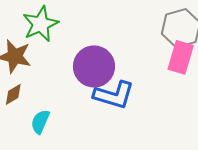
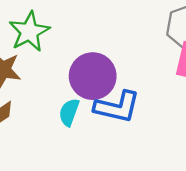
cyan semicircle: (40, 122) -> (69, 112), moved

